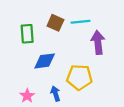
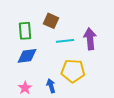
cyan line: (80, 22) -> (65, 41), moved
blue diamond: (45, 61) -> (27, 56), moved

